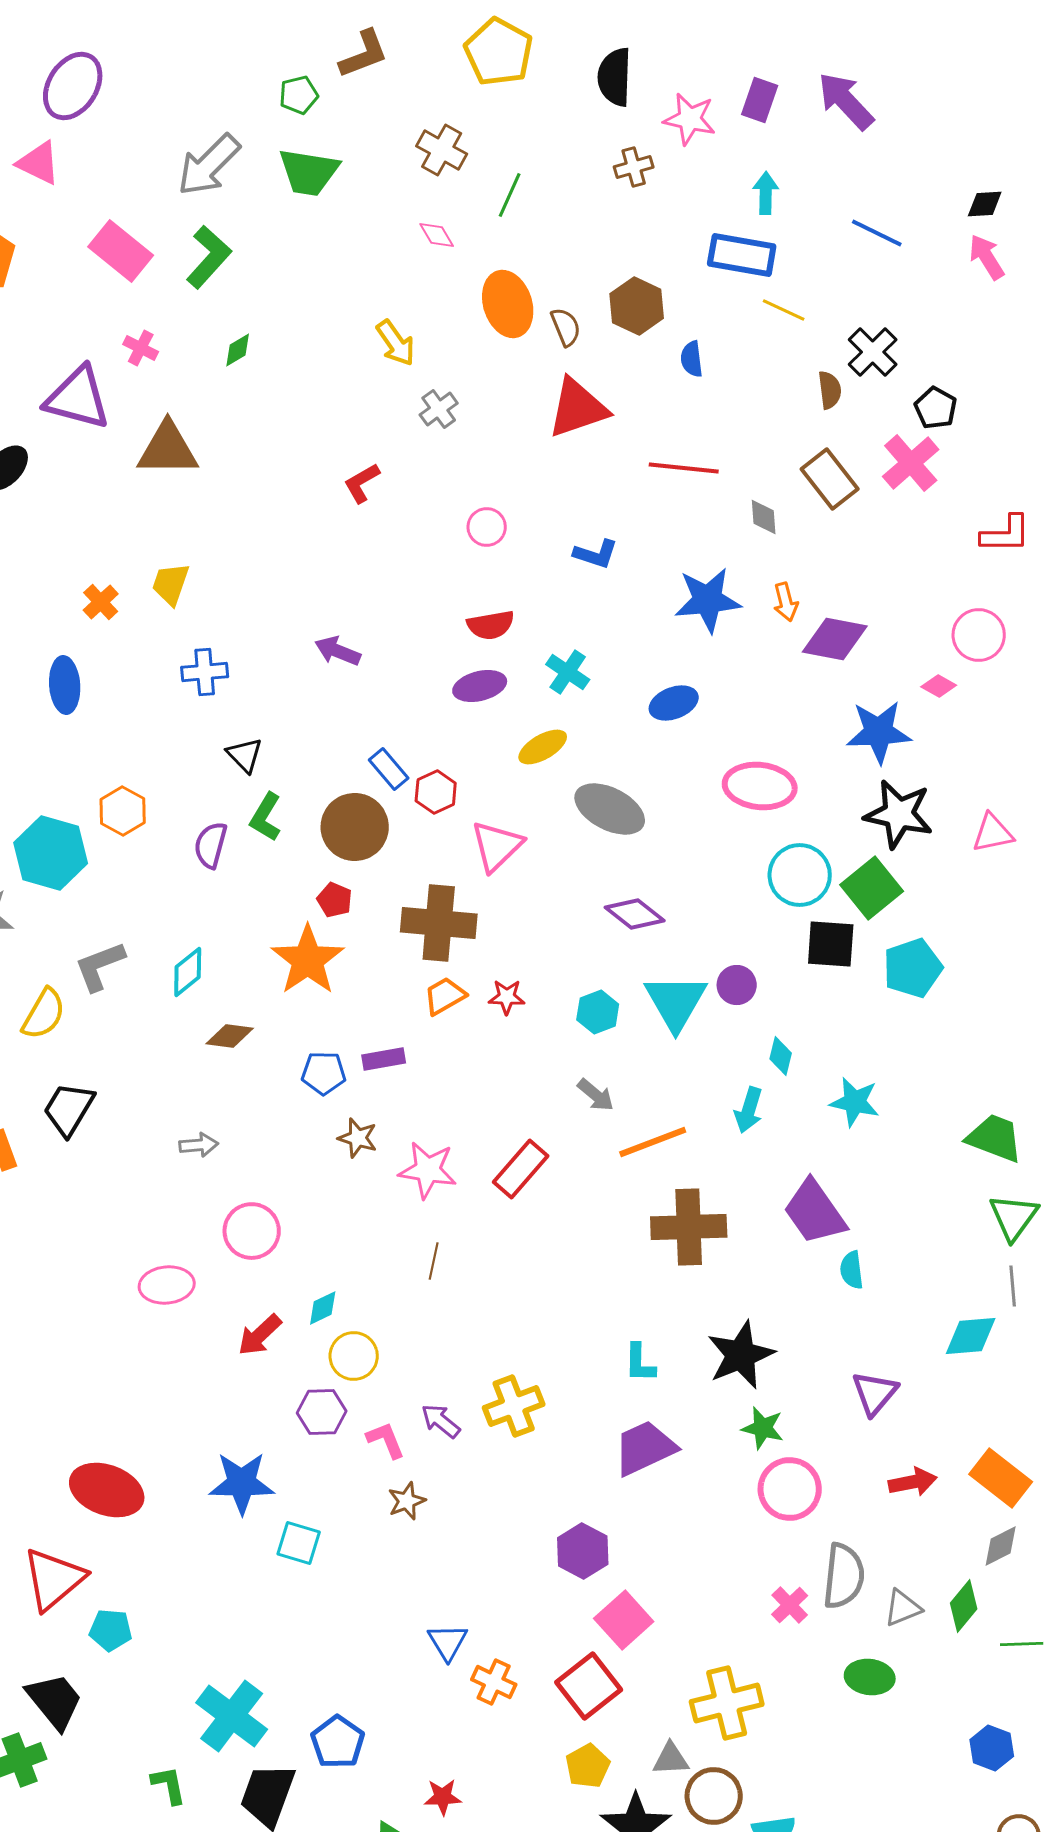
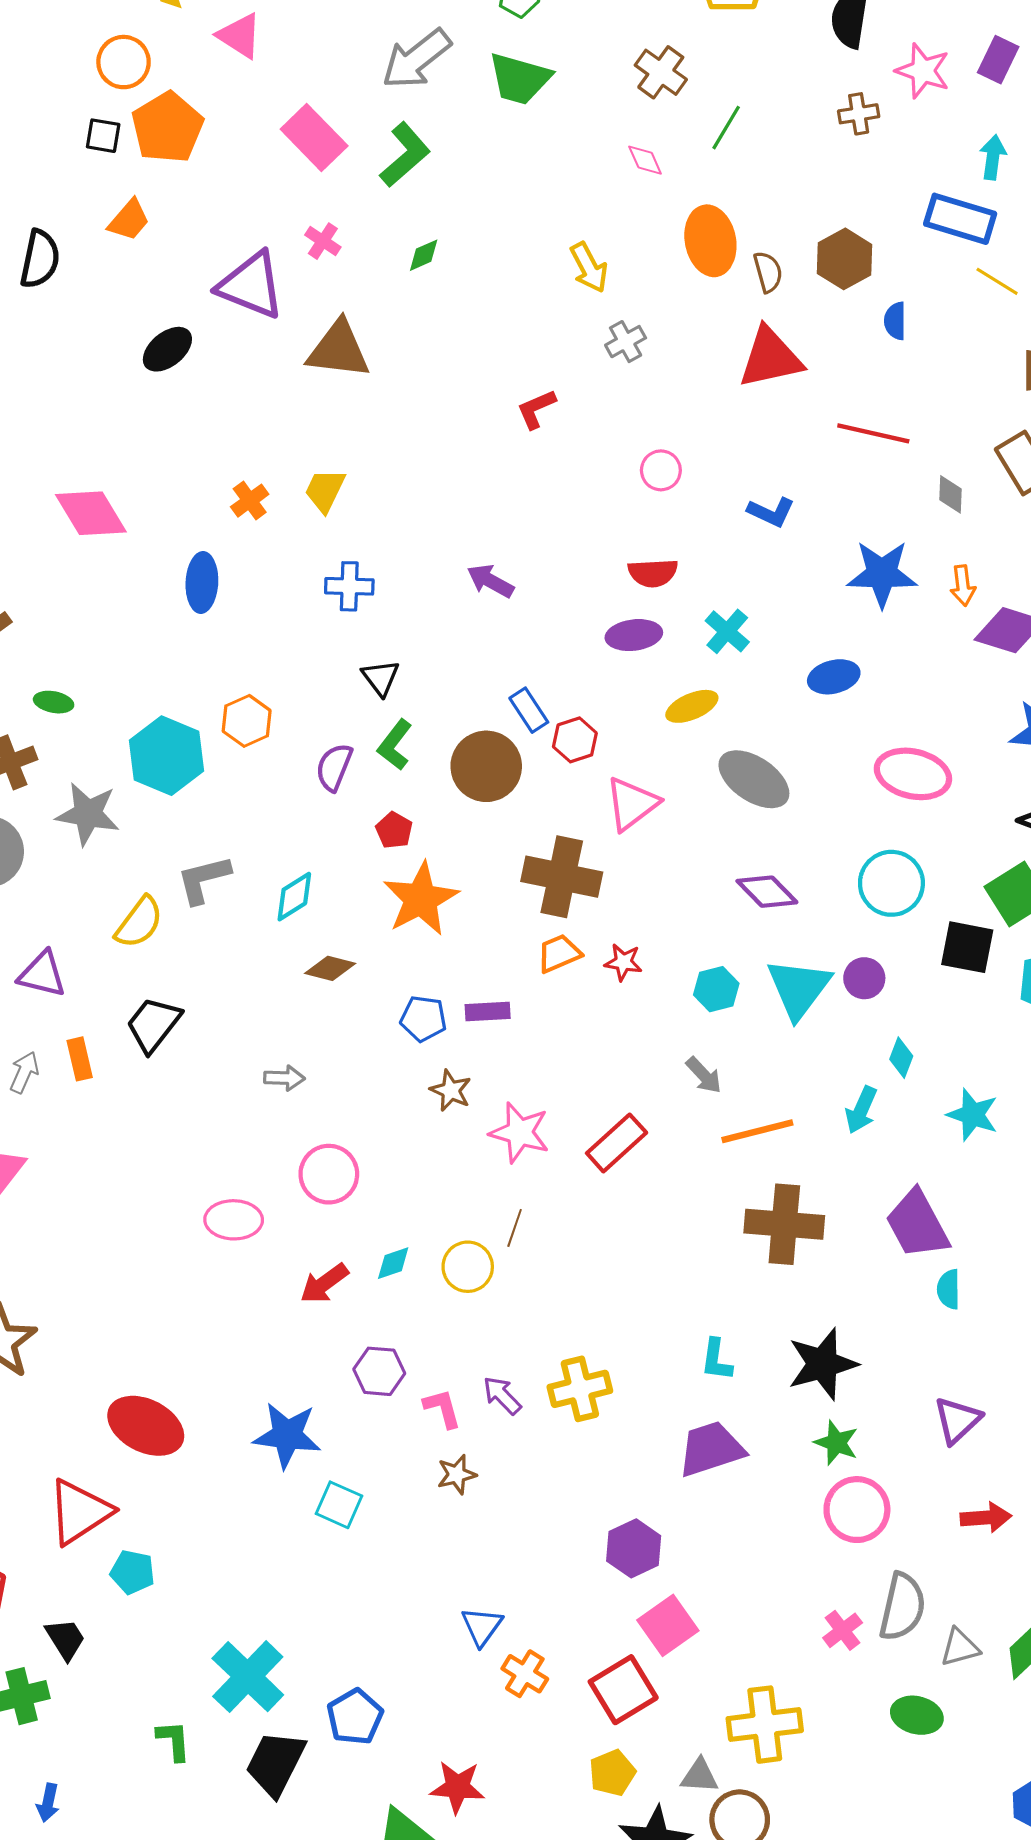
cyan circle: (800, 875) -> (891, 883), moved
red pentagon: (335, 900) -> (394, 830), moved
yellow circle: (354, 1356) -> (468, 1267), moved
black trapezoid: (55, 1701) -> (65, 1639), size x0.7
red star: (443, 1797) -> (457, 1787), size x1.4

